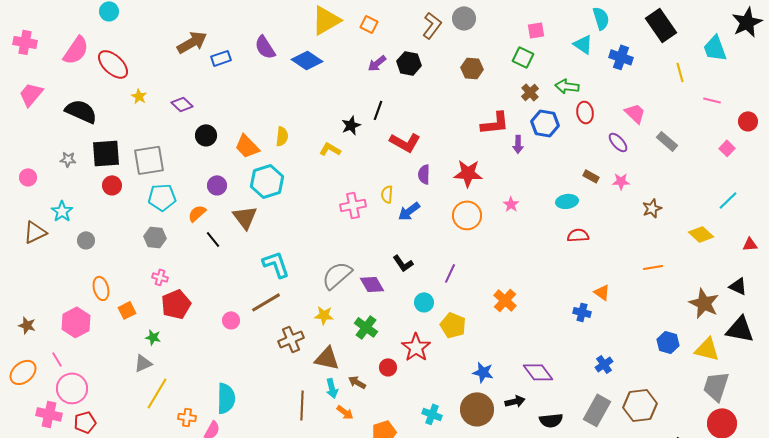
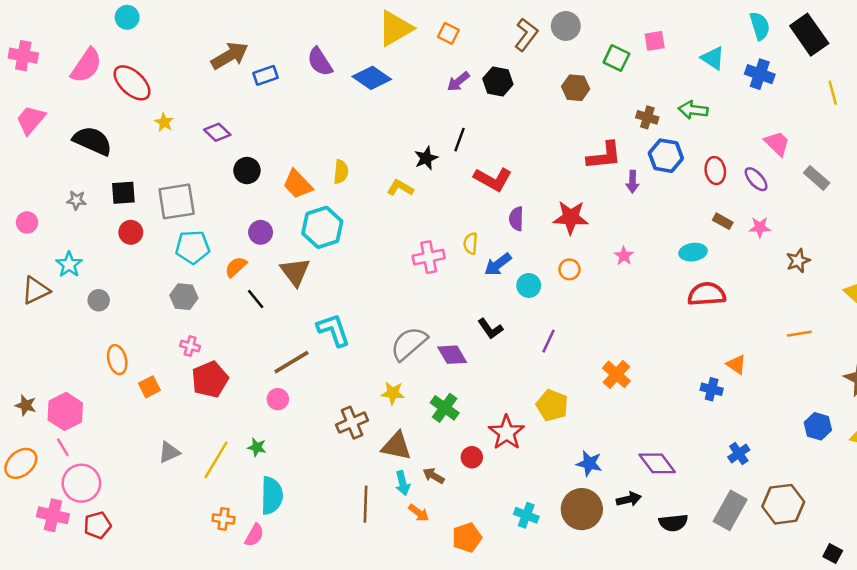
cyan semicircle: (601, 18) -> (760, 26), moved
green square: (523, 57) -> (616, 58), moved
brown cross: (530, 92) -> (647, 117), turned -30
red ellipse: (585, 112) -> (715, 171), moved
black square: (106, 153) -> (123, 193), size x0.7
orange circle: (467, 215) -> (569, 269), size x0.6
red semicircle: (578, 235) -> (707, 294), size x1.4
brown line: (266, 302) -> (291, 362), moved
cyan circle: (424, 302) -> (529, 285), moved
pink hexagon: (76, 322) -> (65, 411), moved
green star: (153, 337) -> (257, 447), moved
yellow line: (157, 393) -> (216, 460), moved

